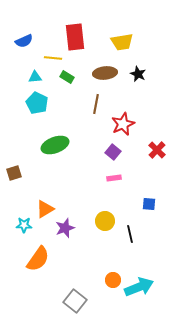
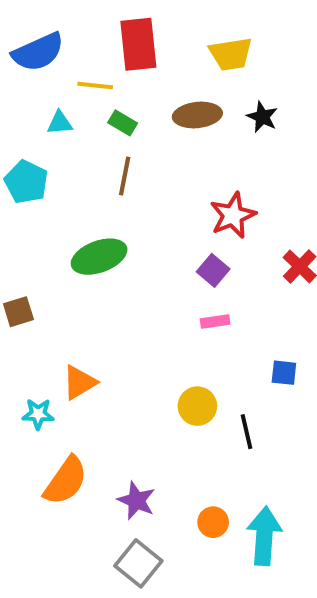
blue semicircle: (24, 41) -> (38, 52), size x1.5
cyan pentagon: (37, 103) -> (26, 182), moved
brown line: (96, 104) -> (125, 176), moved
purple star: (65, 228) -> (136, 500), moved, turned -30
cyan arrow: (139, 287) -> (264, 536), turned -64

